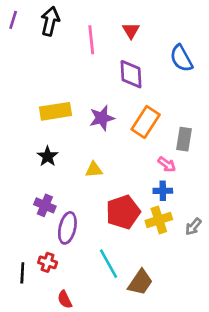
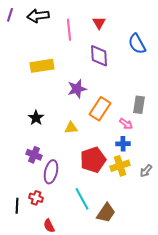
black arrow: (50, 21) -> (38, 16), turned -110
yellow rectangle: (55, 111) -> (42, 66), moved
orange rectangle: (146, 122) -> (100, 109), moved

